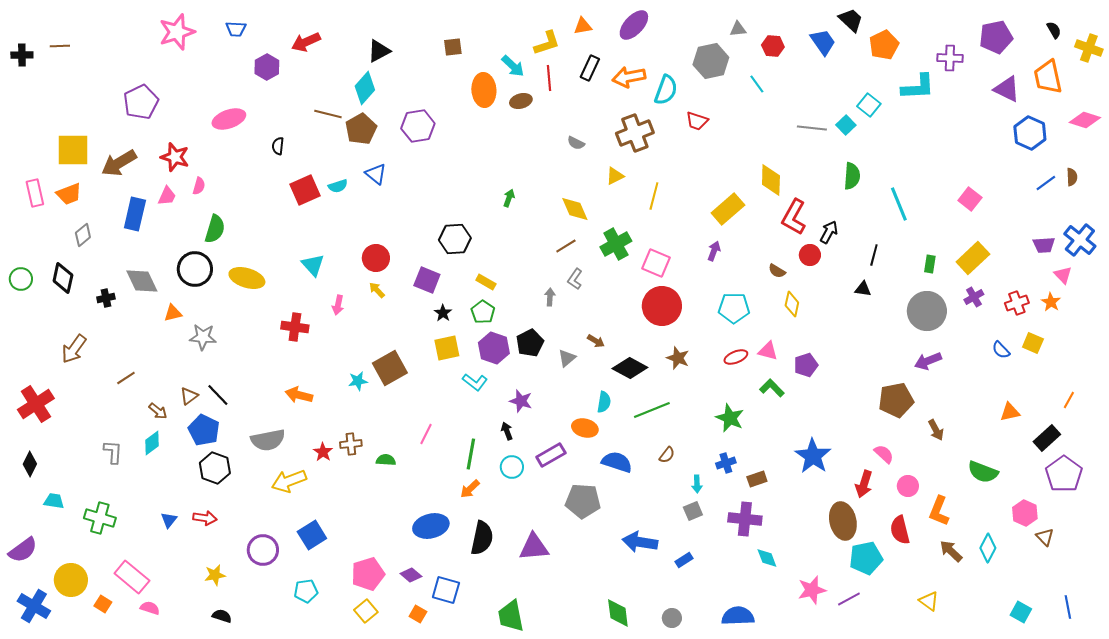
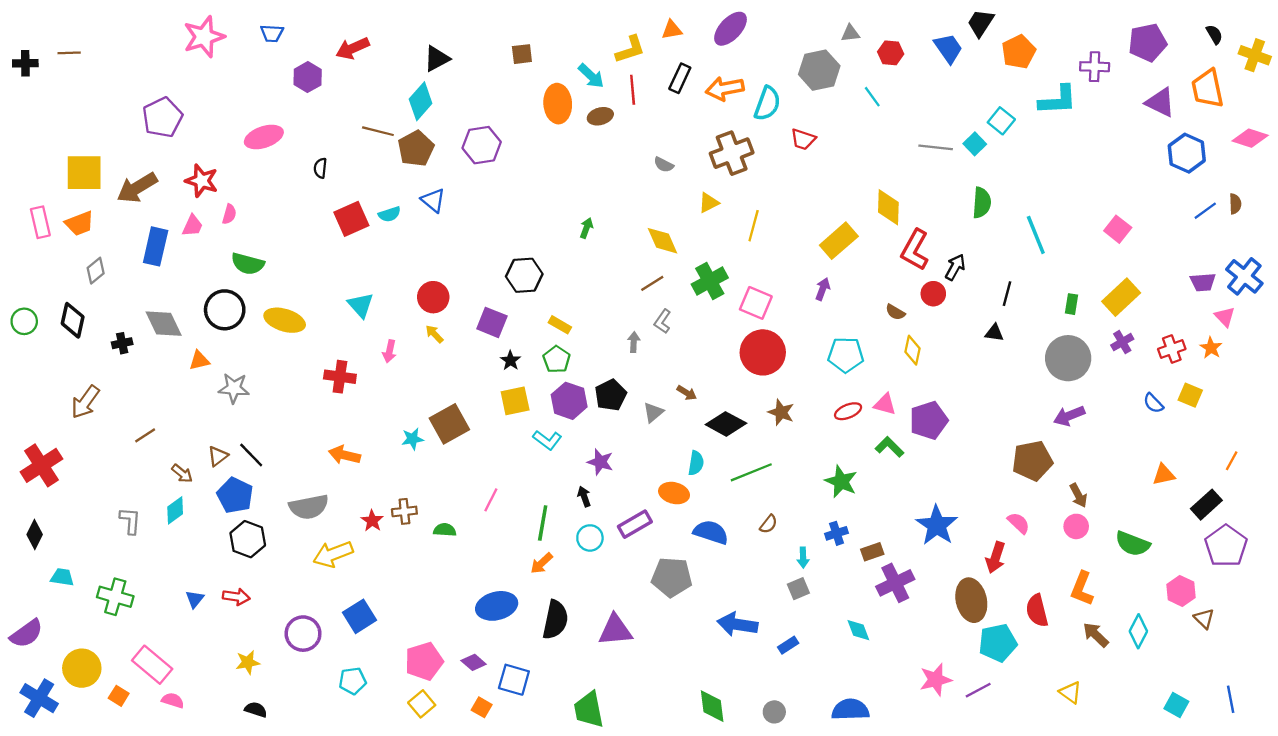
black trapezoid: (851, 20) -> (981, 23), turned -100
green semicircle: (215, 229) -> (248, 264), turned 88
purple pentagon: (806, 365) -> (929, 420), size x1.4
pink circle: (908, 486) -> (1076, 526), moved
purple cross: (745, 519) -> (895, 583), moved, turned -32
cyan diamond: (767, 558) -> (858, 630), moved

